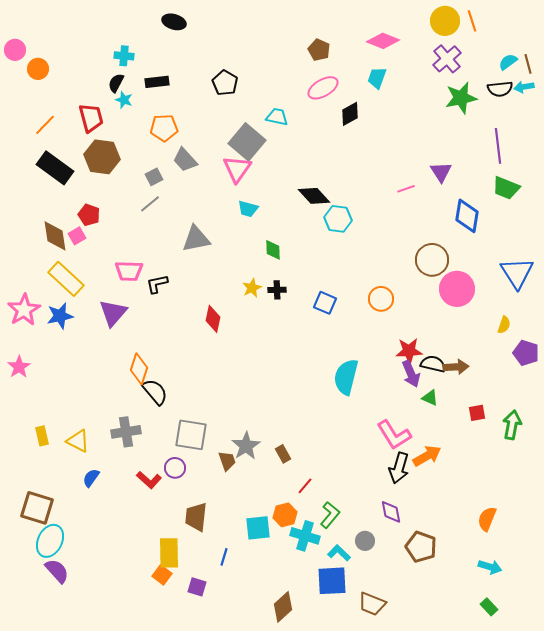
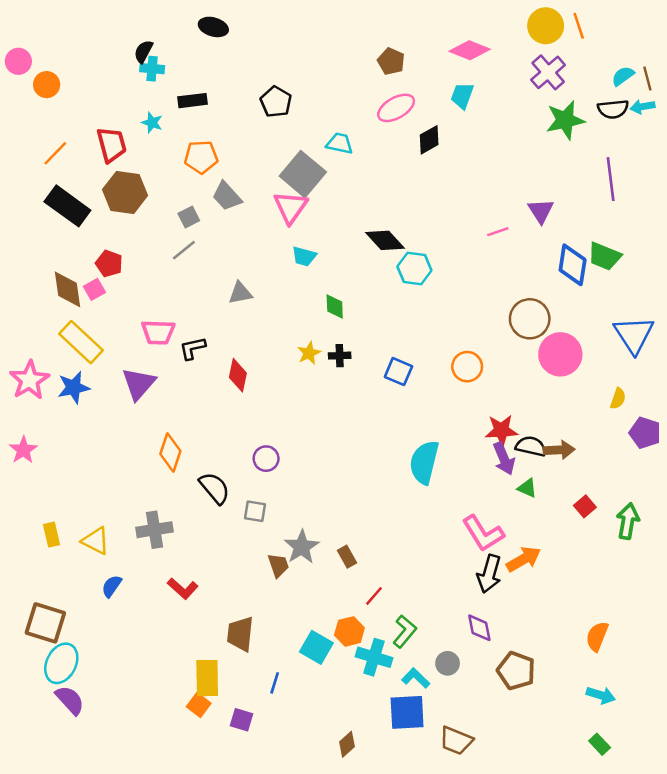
black semicircle: (116, 83) -> (143, 52), moved
green trapezoid: (506, 188) -> (604, 256), moved
gray triangle: (196, 239) -> (240, 293), size x0.7
red diamond: (213, 319) -> (238, 375), moved
black semicircle: (155, 392) -> (215, 488), moved
red square: (477, 413) -> (585, 506), turned -30
gray square: (191, 435) -> (255, 511), moved, size x0.6
purple circle: (175, 468) -> (266, 459), moved
cyan square: (258, 528) -> (316, 647), turned 36
brown diamond: (283, 607) -> (347, 744), size x0.7

